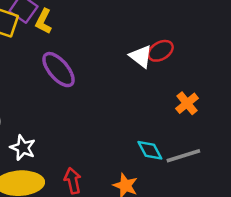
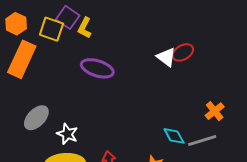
purple ellipse: (59, 70) -> (97, 68), turned -32
orange cross: (187, 103) -> (215, 111), moved

